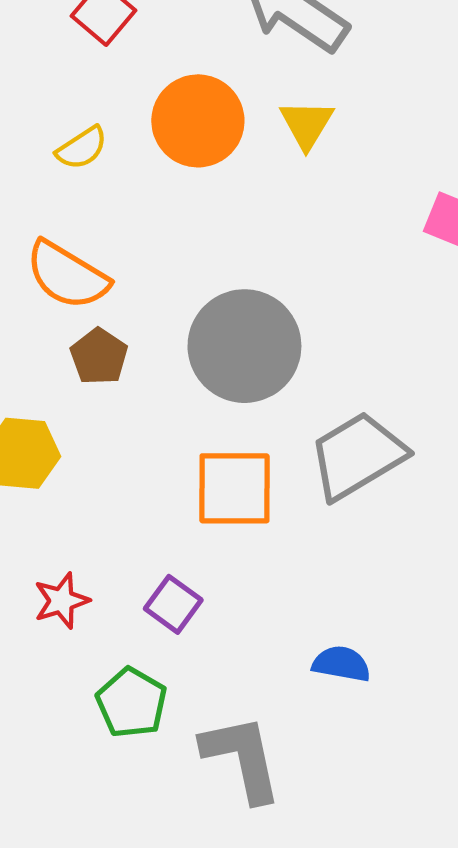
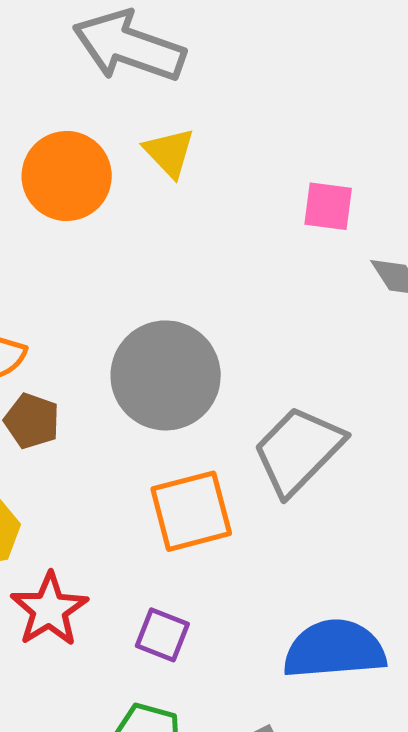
red star: (61, 601) -> (49, 609), moved, size x1.4
blue semicircle: (341, 664) -> (334, 649), size x1.8

